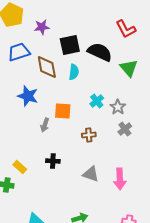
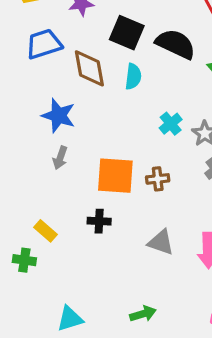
black square: (70, 45) -> (127, 33), turned 35
orange square: (63, 111) -> (115, 176), moved, size x1.4
gray arrow: (45, 125) -> (60, 158), moved

